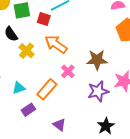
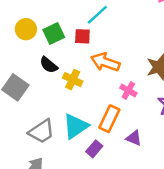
cyan triangle: (19, 88) -> (76, 126), size x1.6
purple triangle: (59, 125) -> (134, 138), moved

